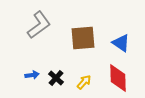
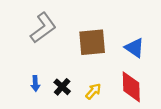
blue arrow: (32, 75) -> (35, 83), turned 96

